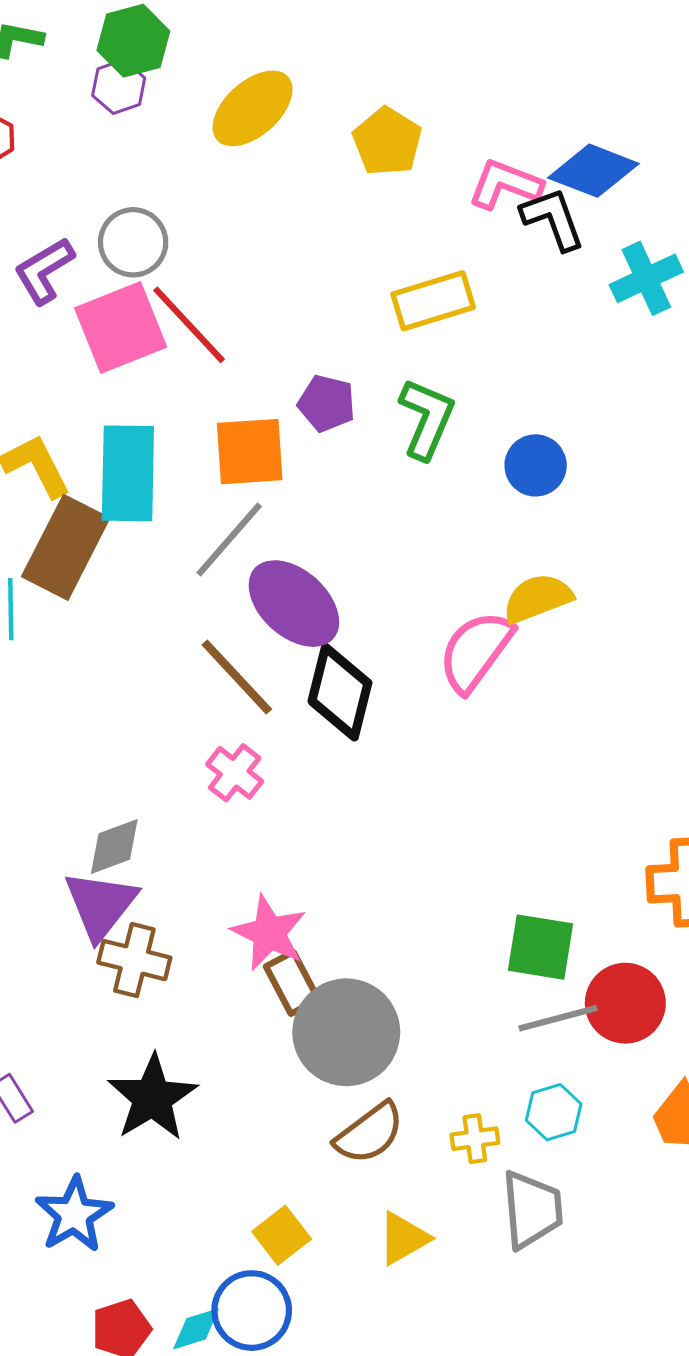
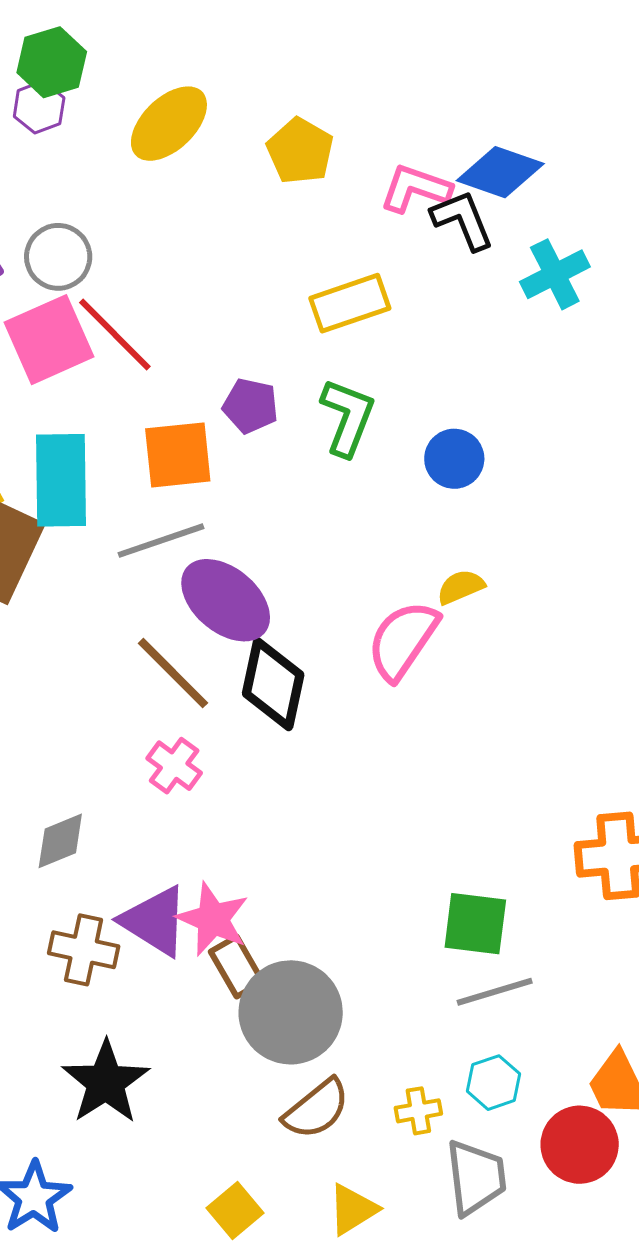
gray line: (229, 539) -> (161, 541), turned 32
yellow semicircle: (538, 598) -> (461, 587), size x0.7
purple triangle: (101, 905) -> (155, 921), moved, turned -34
red circle: (625, 1003) -> (580, 1145), moved

